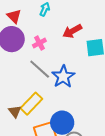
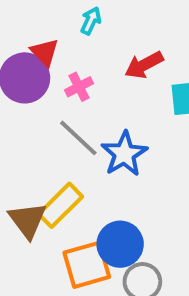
red triangle: (14, 16) -> (45, 52), moved
brown triangle: (15, 111) -> (28, 220), size x1.5

